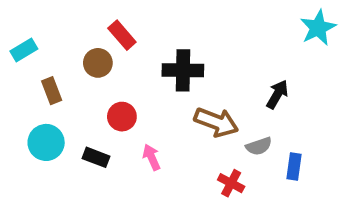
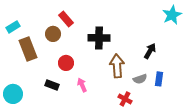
brown rectangle: (52, 91) -> (28, 49), size x1.6
brown arrow: (216, 122) -> (117, 66), turned -115
cyan circle: (46, 142) -> (13, 94), moved
blue rectangle: (294, 167) -> (159, 79), moved

